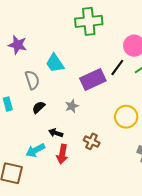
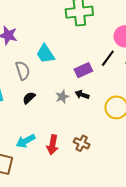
purple rectangle: (93, 79) -> (83, 70), size x0.7
black arrow: (56, 133) -> (82, 95), moved
brown cross: (92, 141) -> (82, 143), moved

